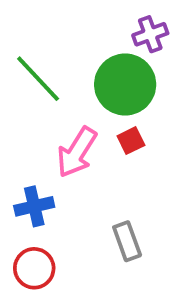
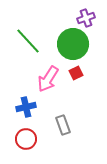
gray rectangle: (127, 241) -> (63, 125), moved

